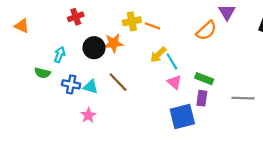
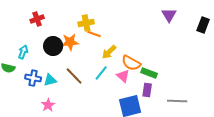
orange line: (152, 26) -> (94, 34), moved
orange semicircle: (206, 31) -> (131, 63), moved, turned 72
cyan line: (172, 61) -> (101, 73), moved, turned 70
cyan triangle: (91, 87) -> (50, 80), turned -32
gray line: (243, 98) -> (177, 101), moved

